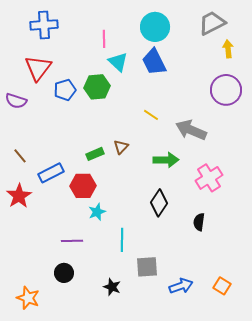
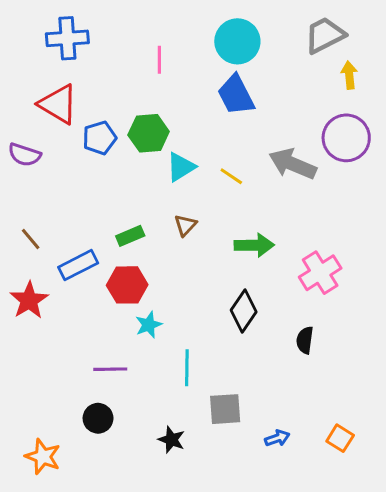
cyan triangle: (118, 62) -> (181, 167), moved, turned 45
red triangle: (38, 68) -> (58, 104), turned -36
gray arrow: (191, 130) -> (293, 164), moved
green rectangle: (95, 154) -> (130, 236), moved
blue arrow: (181, 286) -> (277, 438), size x0.7

